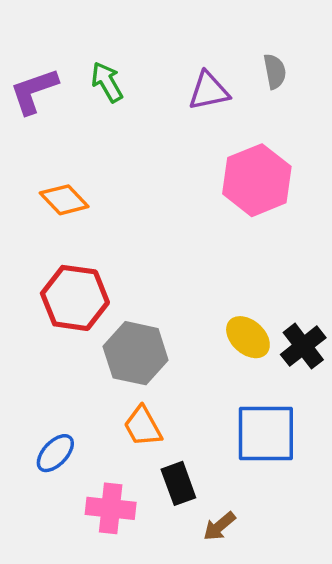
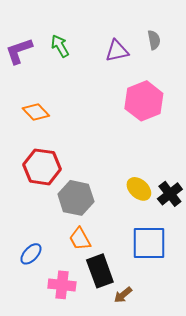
black rectangle: (178, 483) -> (100, 271), size x1.4

